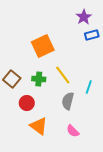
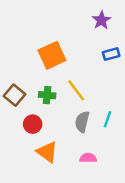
blue rectangle: (92, 35) -> (111, 54), moved
cyan line: (89, 87) -> (108, 119), moved
pink semicircle: (73, 131) -> (88, 158), turned 136

